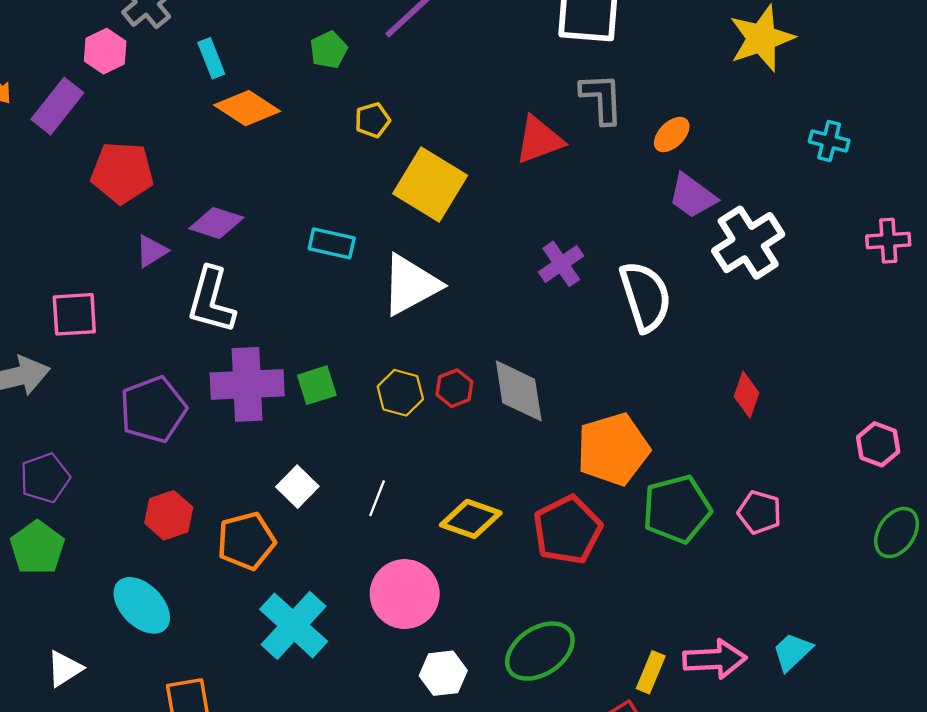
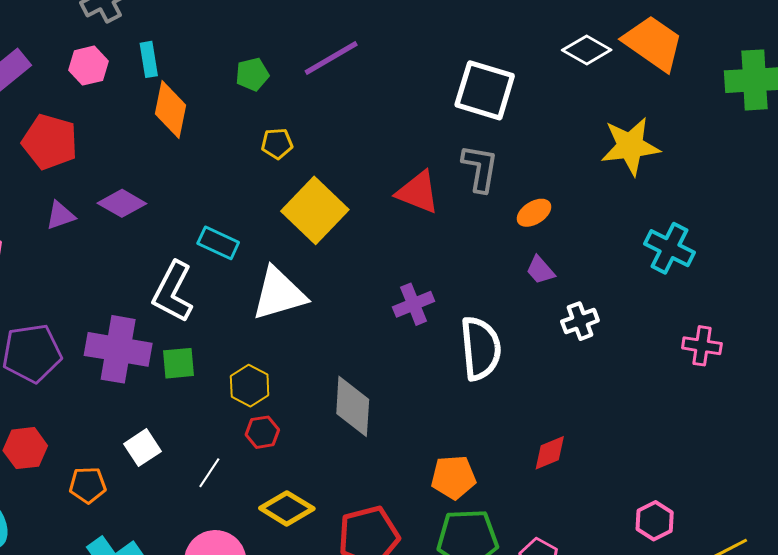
pink hexagon: (105, 51) -> (88, 66), moved
orange diamond: (247, 108) -> (170, 109), turned 56
red triangle: (539, 140) -> (418, 192), turned 30
cyan cross: (829, 141) -> (669, 248), size x1.4
purple trapezoid: (692, 196) -> (540, 270), size x0.7
white cross: (748, 243) -> (580, 321), size x0.6
white L-shape: (211, 300) -> (173, 292), moved
red hexagon: (454, 388) -> (262, 432), moved
red diamond: (747, 395) -> (550, 453), turned 36
orange pentagon: (613, 449) -> (453, 477), moved, size x0.7
orange pentagon: (246, 541) -> (88, 485), size x0.7

